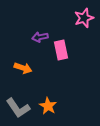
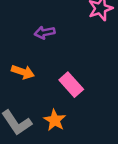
pink rectangle: (61, 50) -> (71, 85), moved, turned -30

